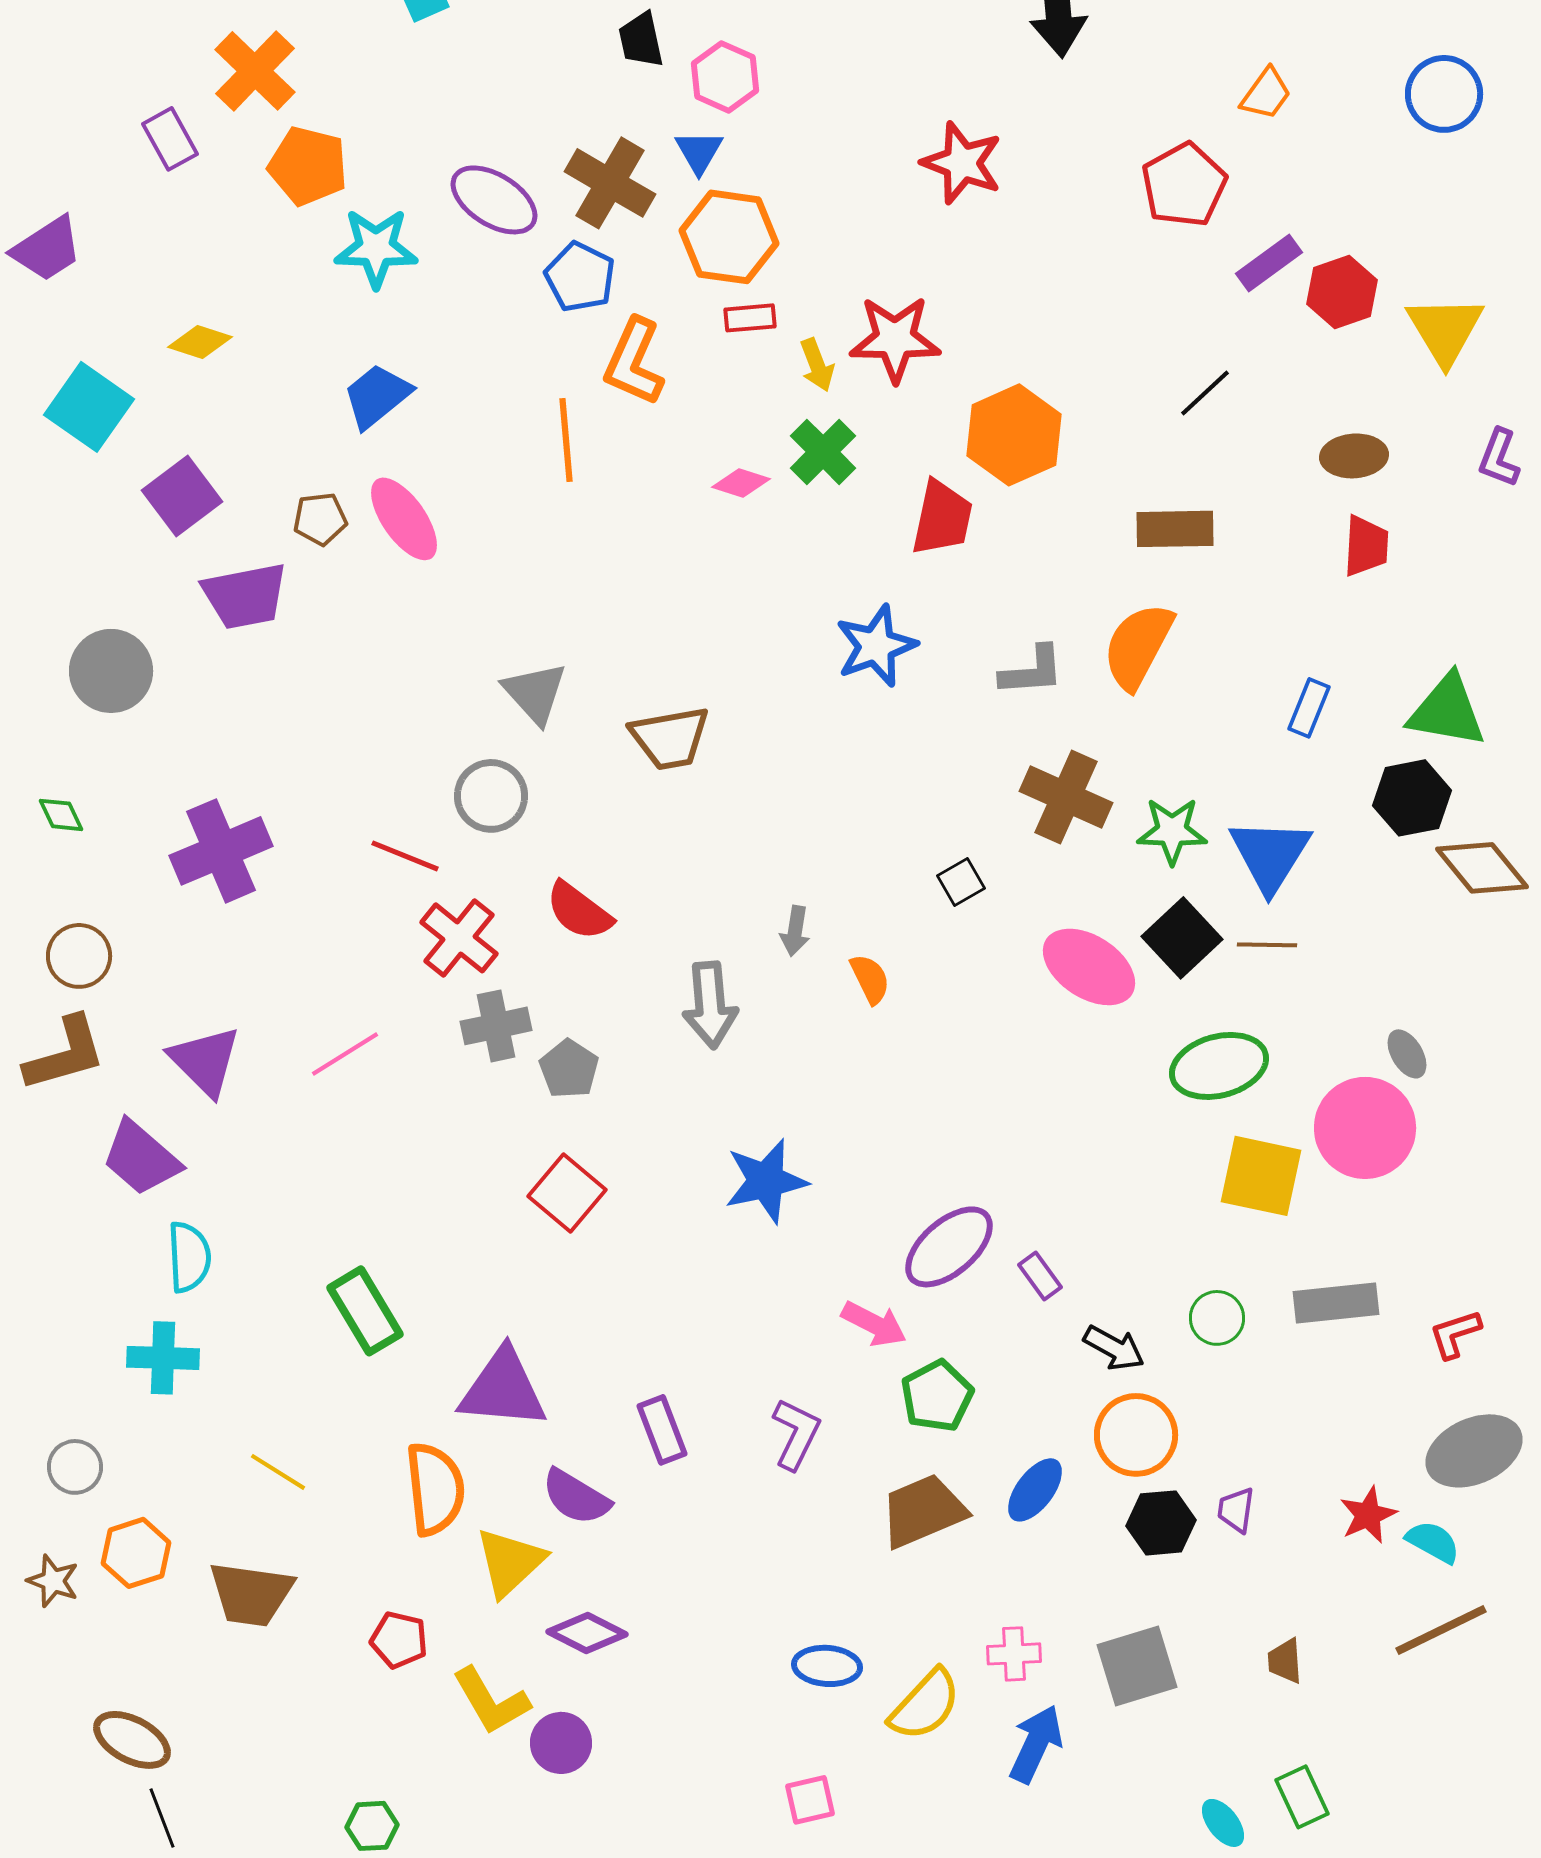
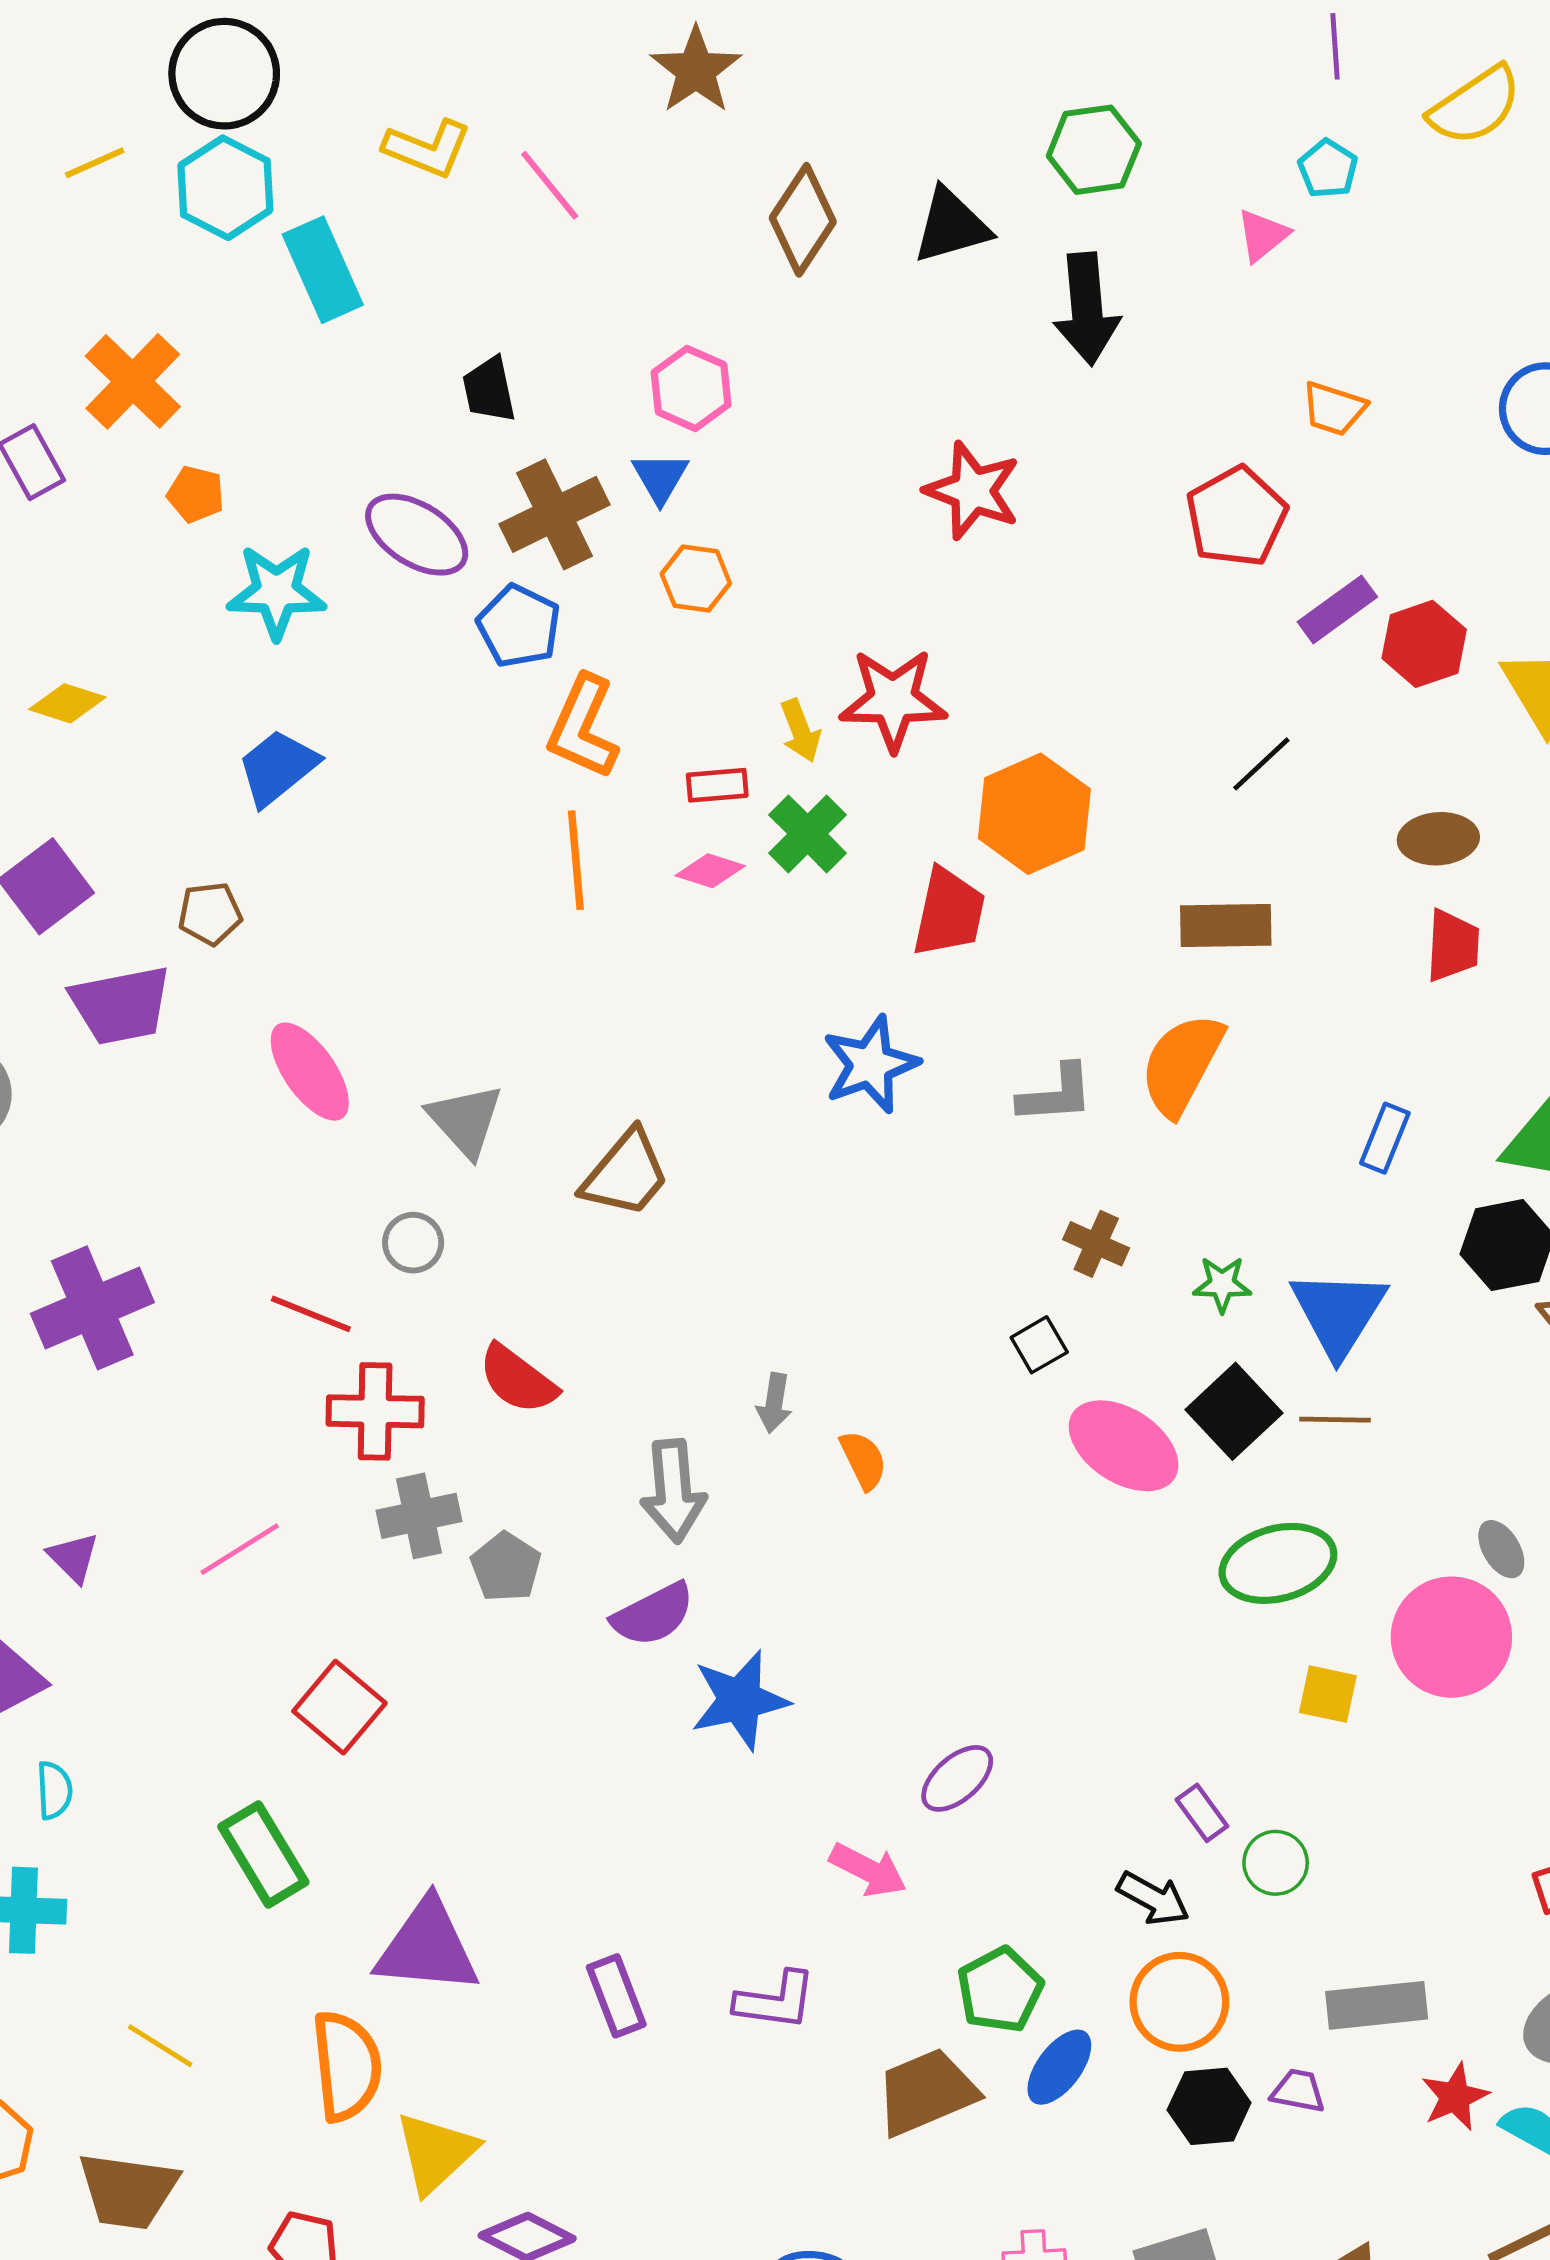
black trapezoid: (641, 40) -> (489, 390), moved
orange trapezoid: (1266, 94) -> (1334, 409), turned 72
orange pentagon: (308, 166) -> (196, 494), size x0.6
brown cross: (610, 183) -> (554, 514), turned 34
orange hexagon: (729, 237) -> (696, 579), size x0.6
red rectangle: (750, 318) -> (717, 785), moved
orange line: (566, 440) -> (576, 860), moved
pink ellipse: (404, 519) -> (310, 1072), moved
brown trapezoid: (670, 738) -> (626, 1174), turned -40
gray circle: (491, 796) -> (413, 1243), size x0.7
brown cross: (1066, 797) -> (1096, 1244), size x0.6
green star: (1172, 831) -> (1222, 1284), size x0.7
black square: (961, 882) -> (1039, 1345), moved
red cross: (459, 938) -> (375, 1411), turned -38
purple triangle: (205, 1061) -> (73, 1557), size x0.6
yellow square: (1261, 1176) -> (1328, 1694), size x0.6
red square: (567, 1193) -> (339, 1707), moved
purple ellipse: (949, 1247) -> (957, 1778), size x0.7
cyan semicircle: (189, 1257) -> (54, 1790), size x0.7
purple rectangle: (1040, 1276) -> (1202, 1813), moved
gray rectangle: (1336, 1303) -> (1377, 2005), moved
green pentagon: (937, 1396) -> (1000, 1990), moved
purple L-shape: (796, 1434) -> (775, 2001), turned 72
purple semicircle: (576, 1497) -> (653, 1614), moved, turned -58
purple trapezoid: (1236, 1510) -> (1298, 2091), turned 93

